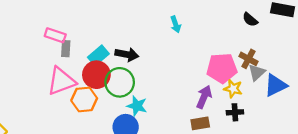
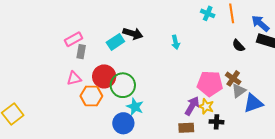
pink rectangle: (55, 35) -> (74, 39), turned -54
black arrow: (127, 54) -> (133, 34), moved
cyan rectangle: (98, 55) -> (115, 42), moved
pink triangle: (61, 81) -> (74, 78), size x0.6
yellow star: (233, 89) -> (206, 106), moved

